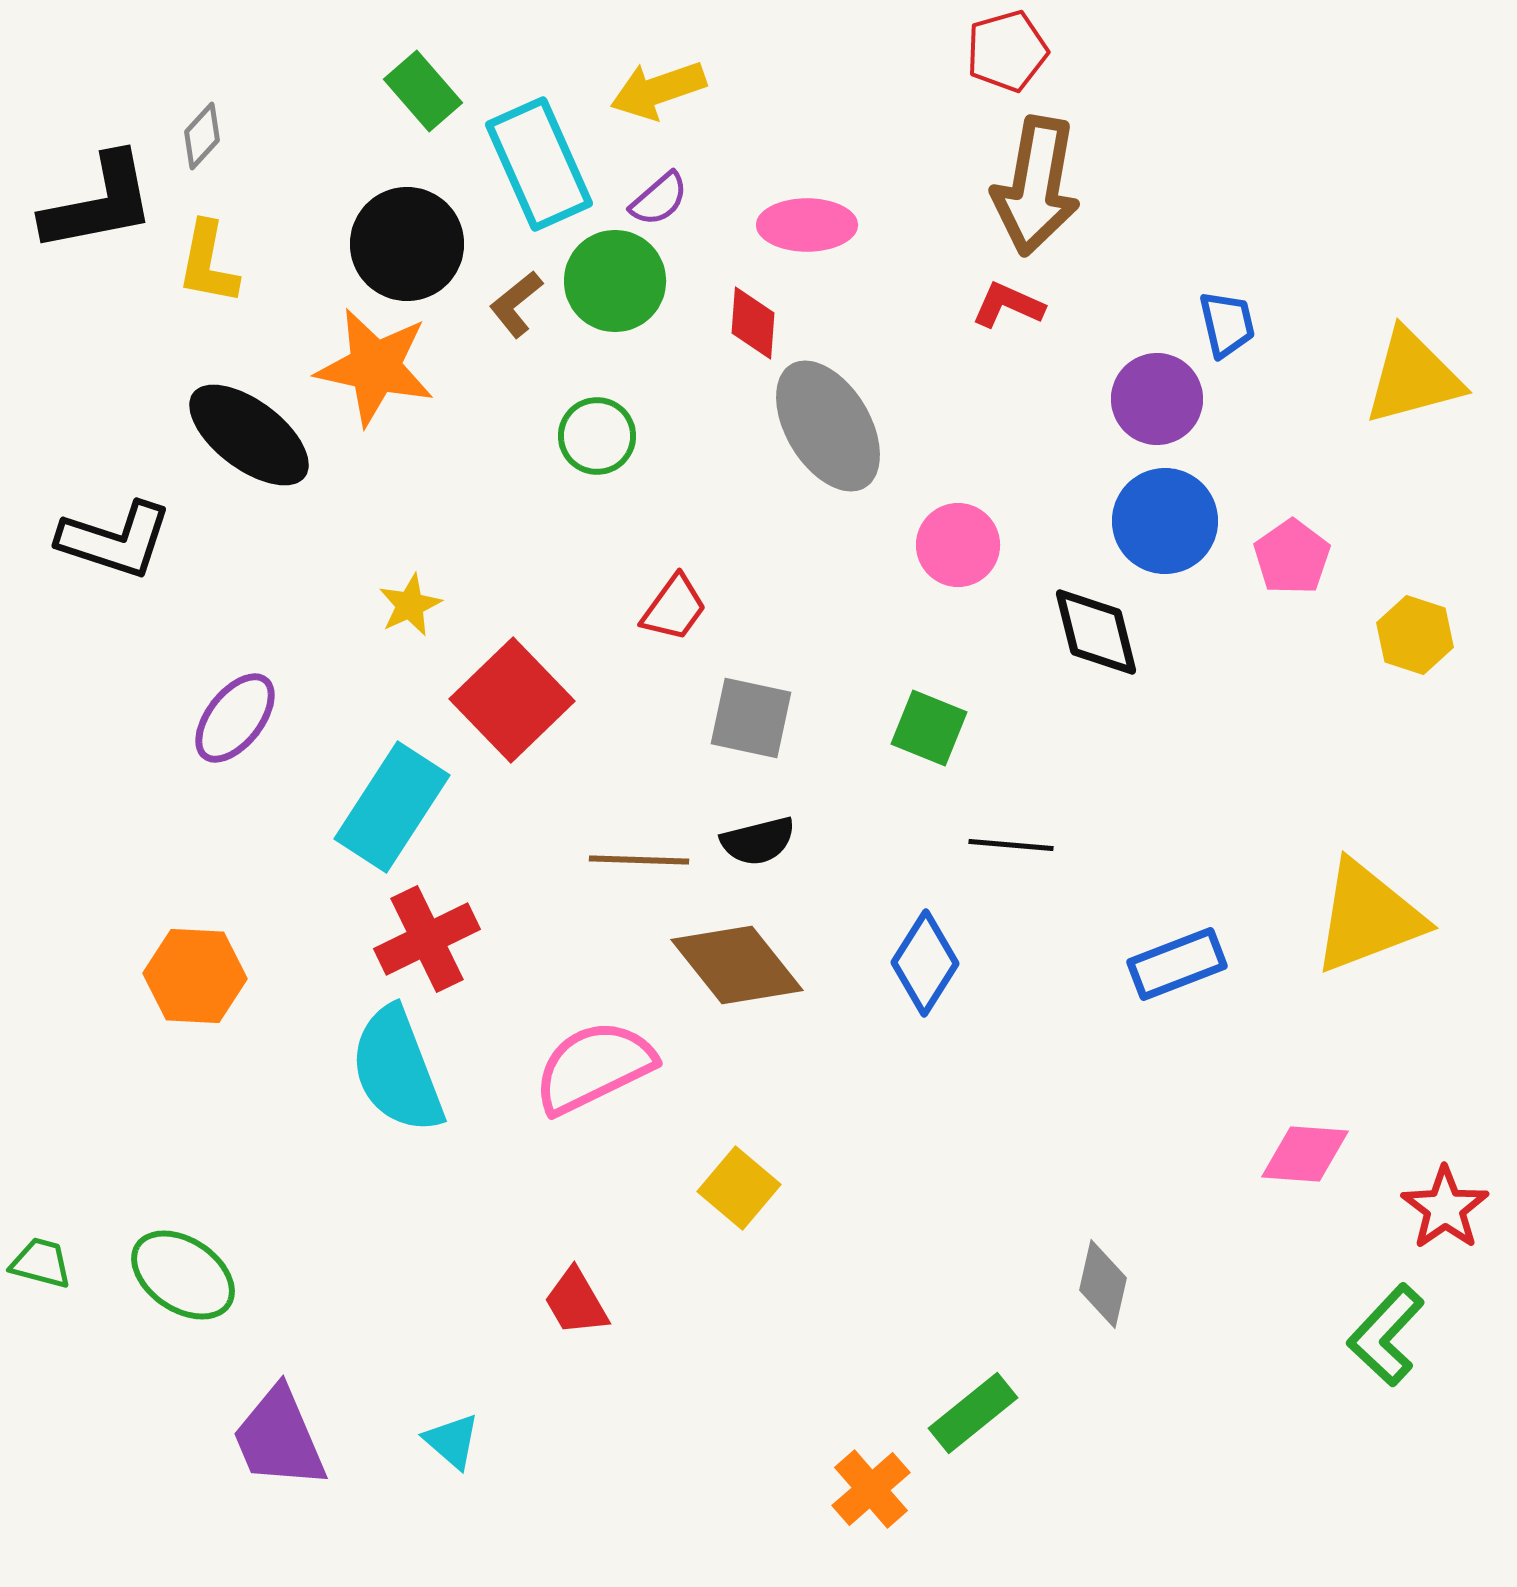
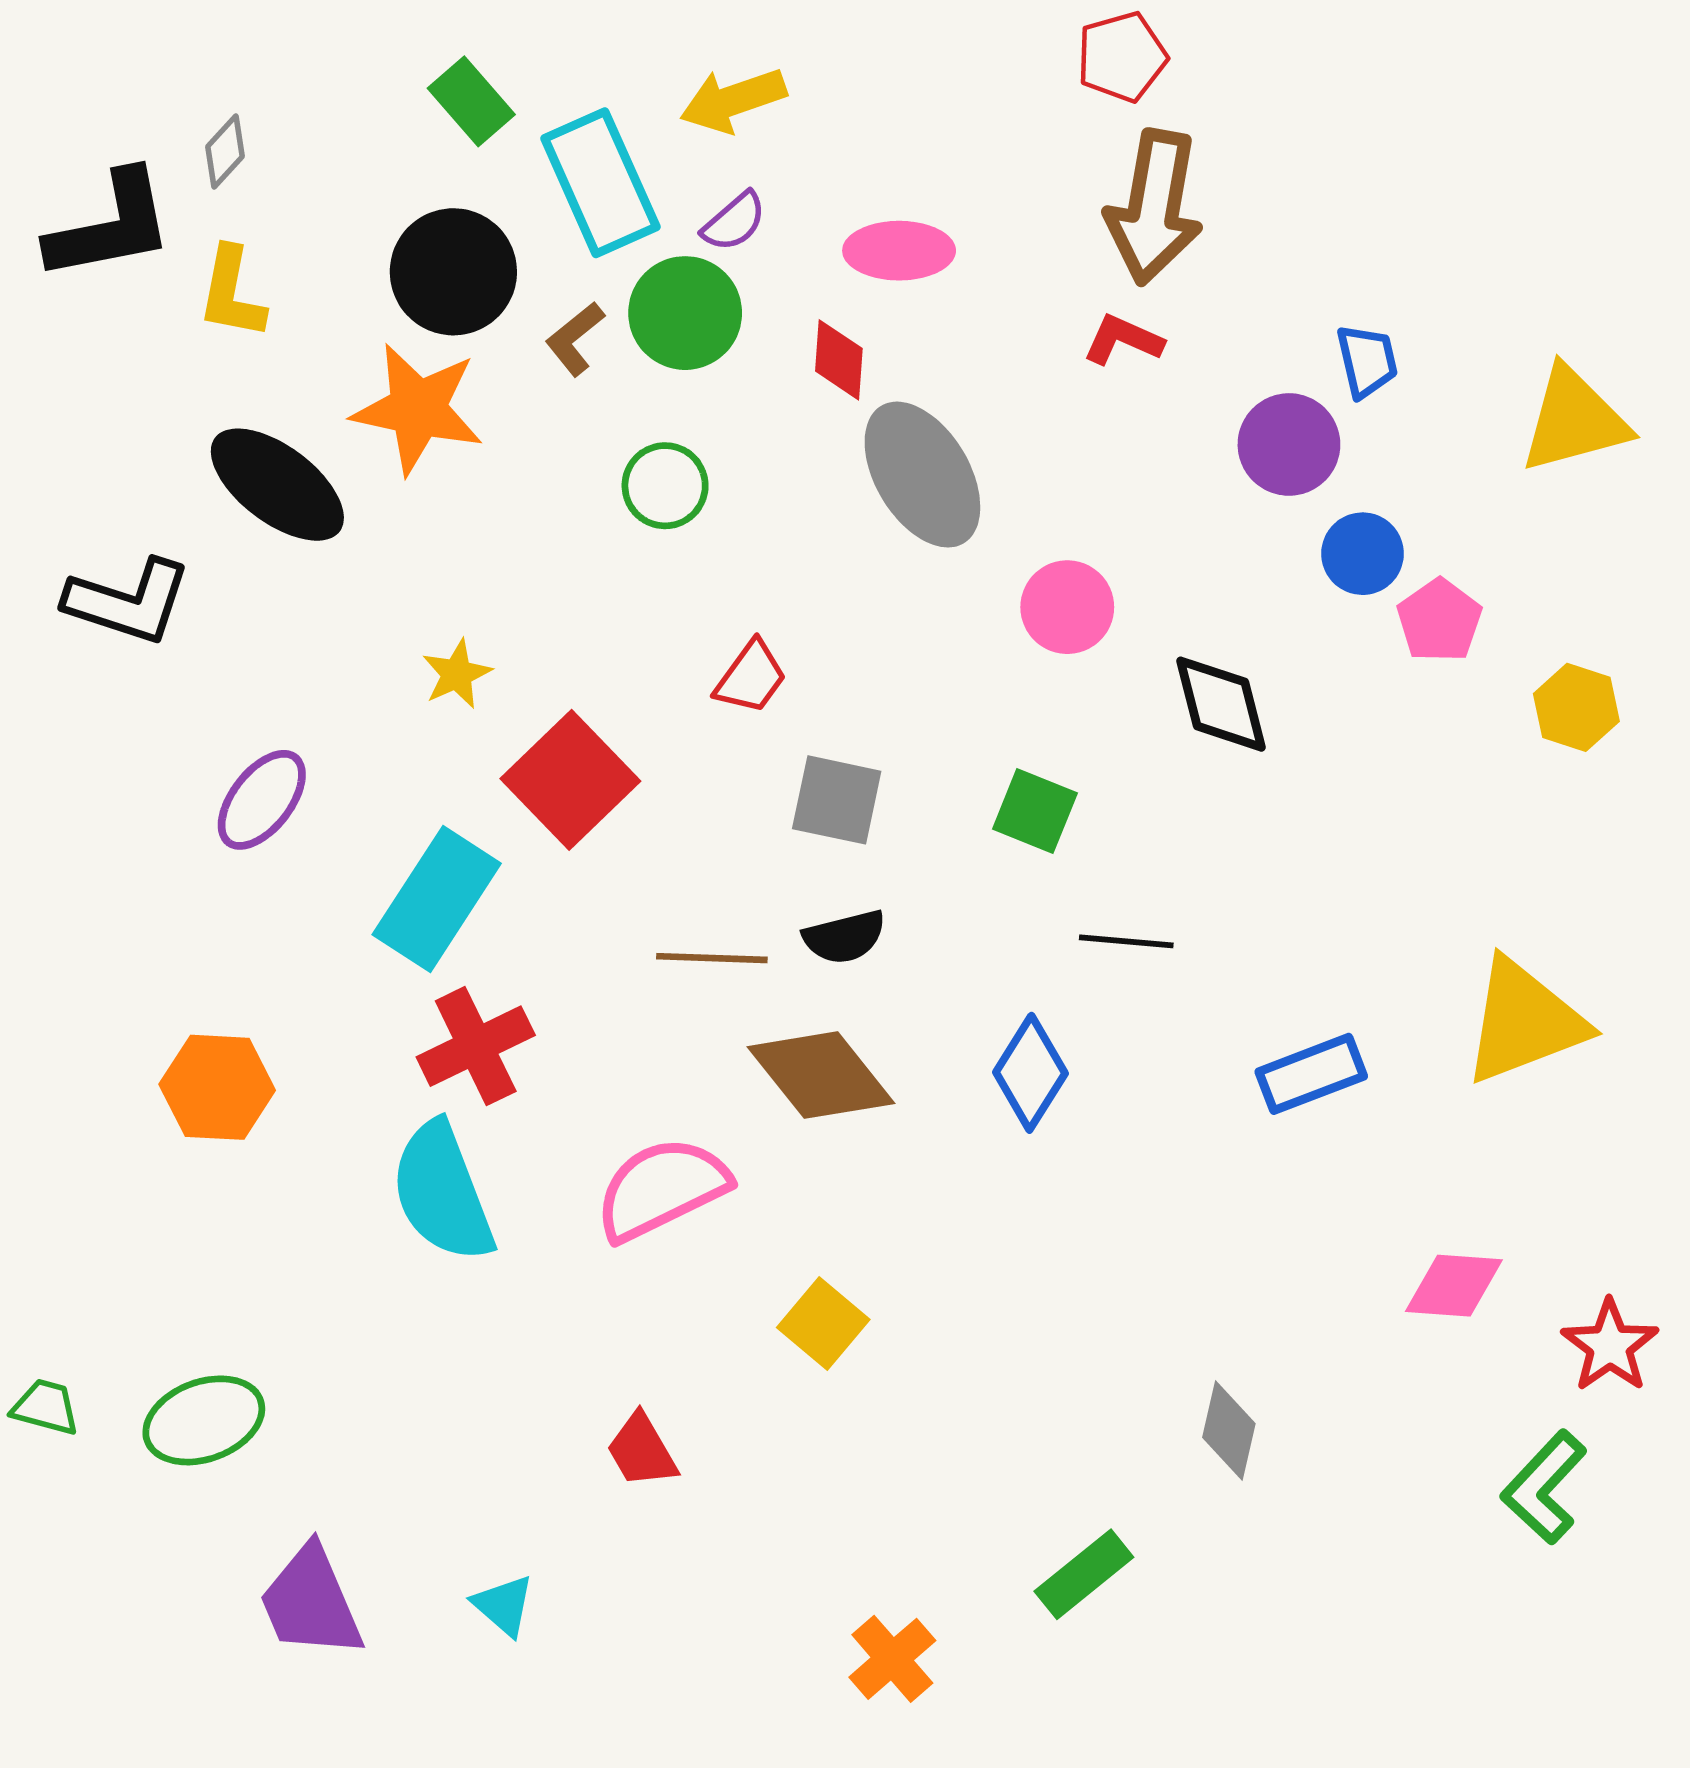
blue circle: (1165, 521) -> (1362, 554), moved, size x0.7
green ellipse: (183, 1275) -> (204, 1420), turned -54
orange cross: (871, 1489) -> (892, 1659), moved

